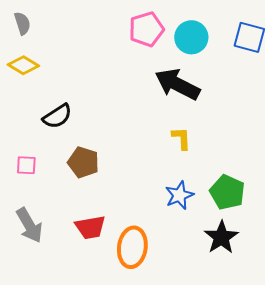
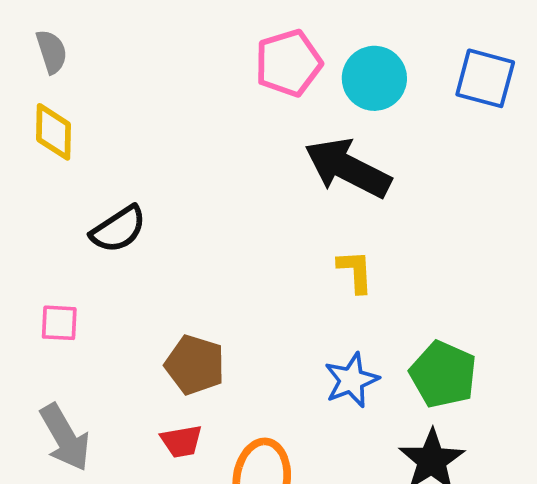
yellow diamond: (23, 65) -> (53, 132), turned 60
brown pentagon: (83, 162) -> (195, 365), moved
red trapezoid: (90, 227) -> (181, 441), size x0.7

